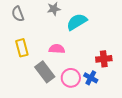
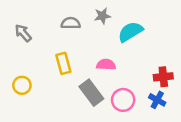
gray semicircle: (18, 14) -> (71, 23), moved, turned 112
blue cross: (91, 78) -> (157, 100), moved

